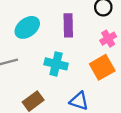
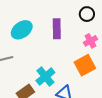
cyan cross: (56, 64) -> (45, 77), moved, turned 36

